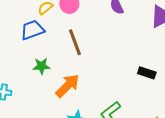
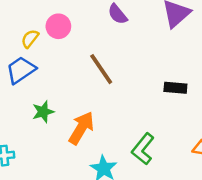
brown line: (75, 42) -> (101, 69), moved

